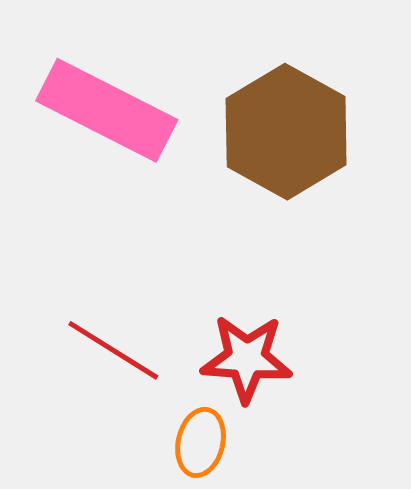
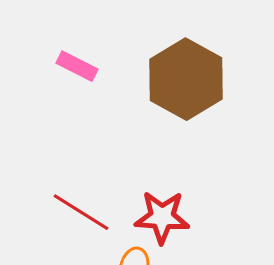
pink rectangle: (107, 110) -> (77, 66), size x0.5

